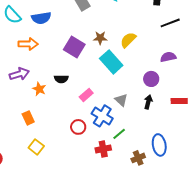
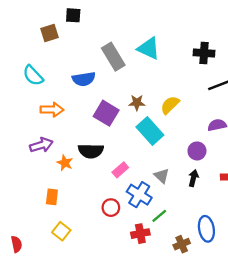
blue semicircle: (41, 18) -> (84, 79), moved
black semicircle: (61, 79) -> (91, 151), size x1.5
orange rectangle: (28, 118) -> (52, 197), turned 32

